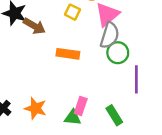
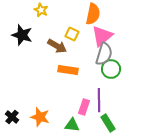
brown arrow: (34, 26) -> (57, 46), moved
purple line: (136, 79) -> (99, 100), moved
pink rectangle: (81, 106) -> (84, 107), moved

